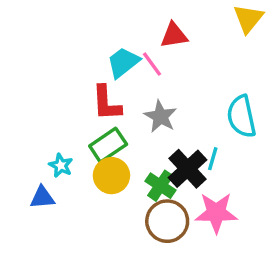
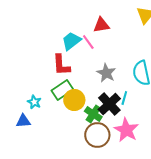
gray star: (160, 116) -> (106, 73), moved
yellow circle: (111, 176) -> (74, 100), moved
pink star: (216, 213) -> (126, 130), turned 30

